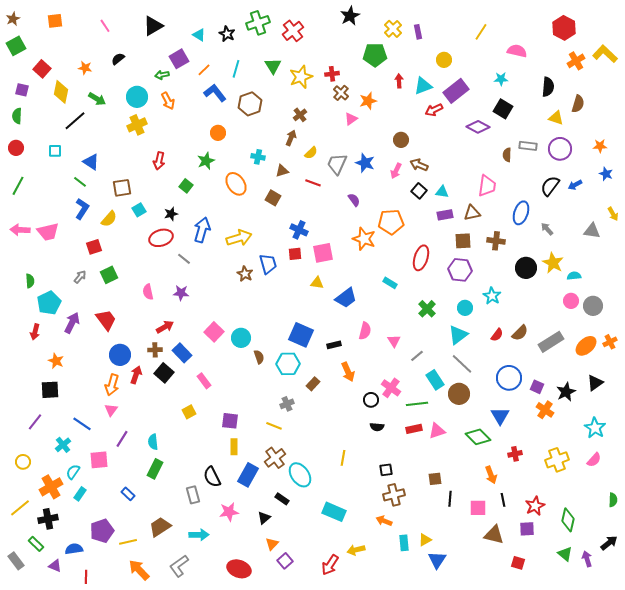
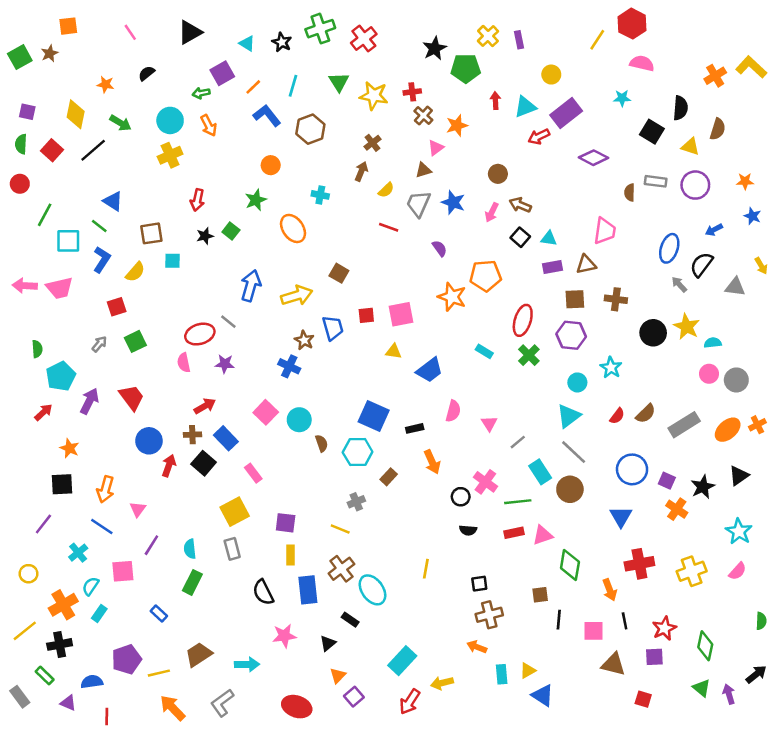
black star: (350, 16) -> (435, 48), moved
brown star: (13, 19) -> (50, 53), moved
red hexagon: (564, 28) -> (632, 24), moved
red square: (42, 69) -> (52, 150), moved
yellow star: (301, 77) -> (374, 96), turned 30
black square: (503, 109) -> (652, 132), moved
cyan square: (55, 151) -> (68, 241), moved, size x1.5
brown triangle: (282, 171) -> (423, 170), moved
green line: (18, 186) -> (45, 215), moved
black semicircle: (550, 186) -> (702, 264), moved
brown square: (273, 198) -> (339, 273), moved
cyan square: (139, 210) -> (173, 261), turned 32
blue ellipse: (521, 213) -> (669, 248), moved
black star: (171, 214) -> (205, 236), moved
blue cross: (299, 230) -> (289, 366), moved
red ellipse: (161, 238) -> (200, 334), moved
green cross: (427, 309) -> (529, 355), moved
red arrow: (35, 332) -> (43, 412), turned -147
orange arrow: (112, 385) -> (105, 489), moved
yellow square: (189, 412) -> (235, 512), size x1.6
green diamond: (478, 437) -> (570, 565), moved, turned 55
red cross: (515, 454) -> (639, 564), size x1.6
blue rectangle: (248, 475) -> (308, 590), turned -35
gray rectangle: (193, 495) -> (232, 549), moved
cyan rectangle: (334, 512) -> (402, 661), moved, turned -70
blue triangle: (437, 560) -> (543, 695), turned -30

